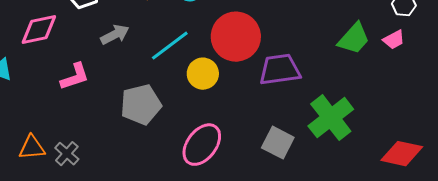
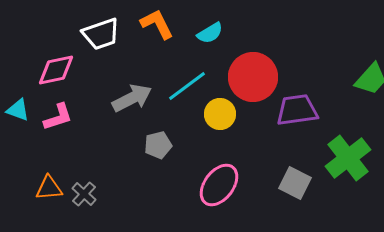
gray arrow: (115, 35) -> (132, 98), moved, size x1.4
pink L-shape: (75, 77) -> (58, 117), moved
gray pentagon: (141, 105) -> (158, 145), size x0.7

